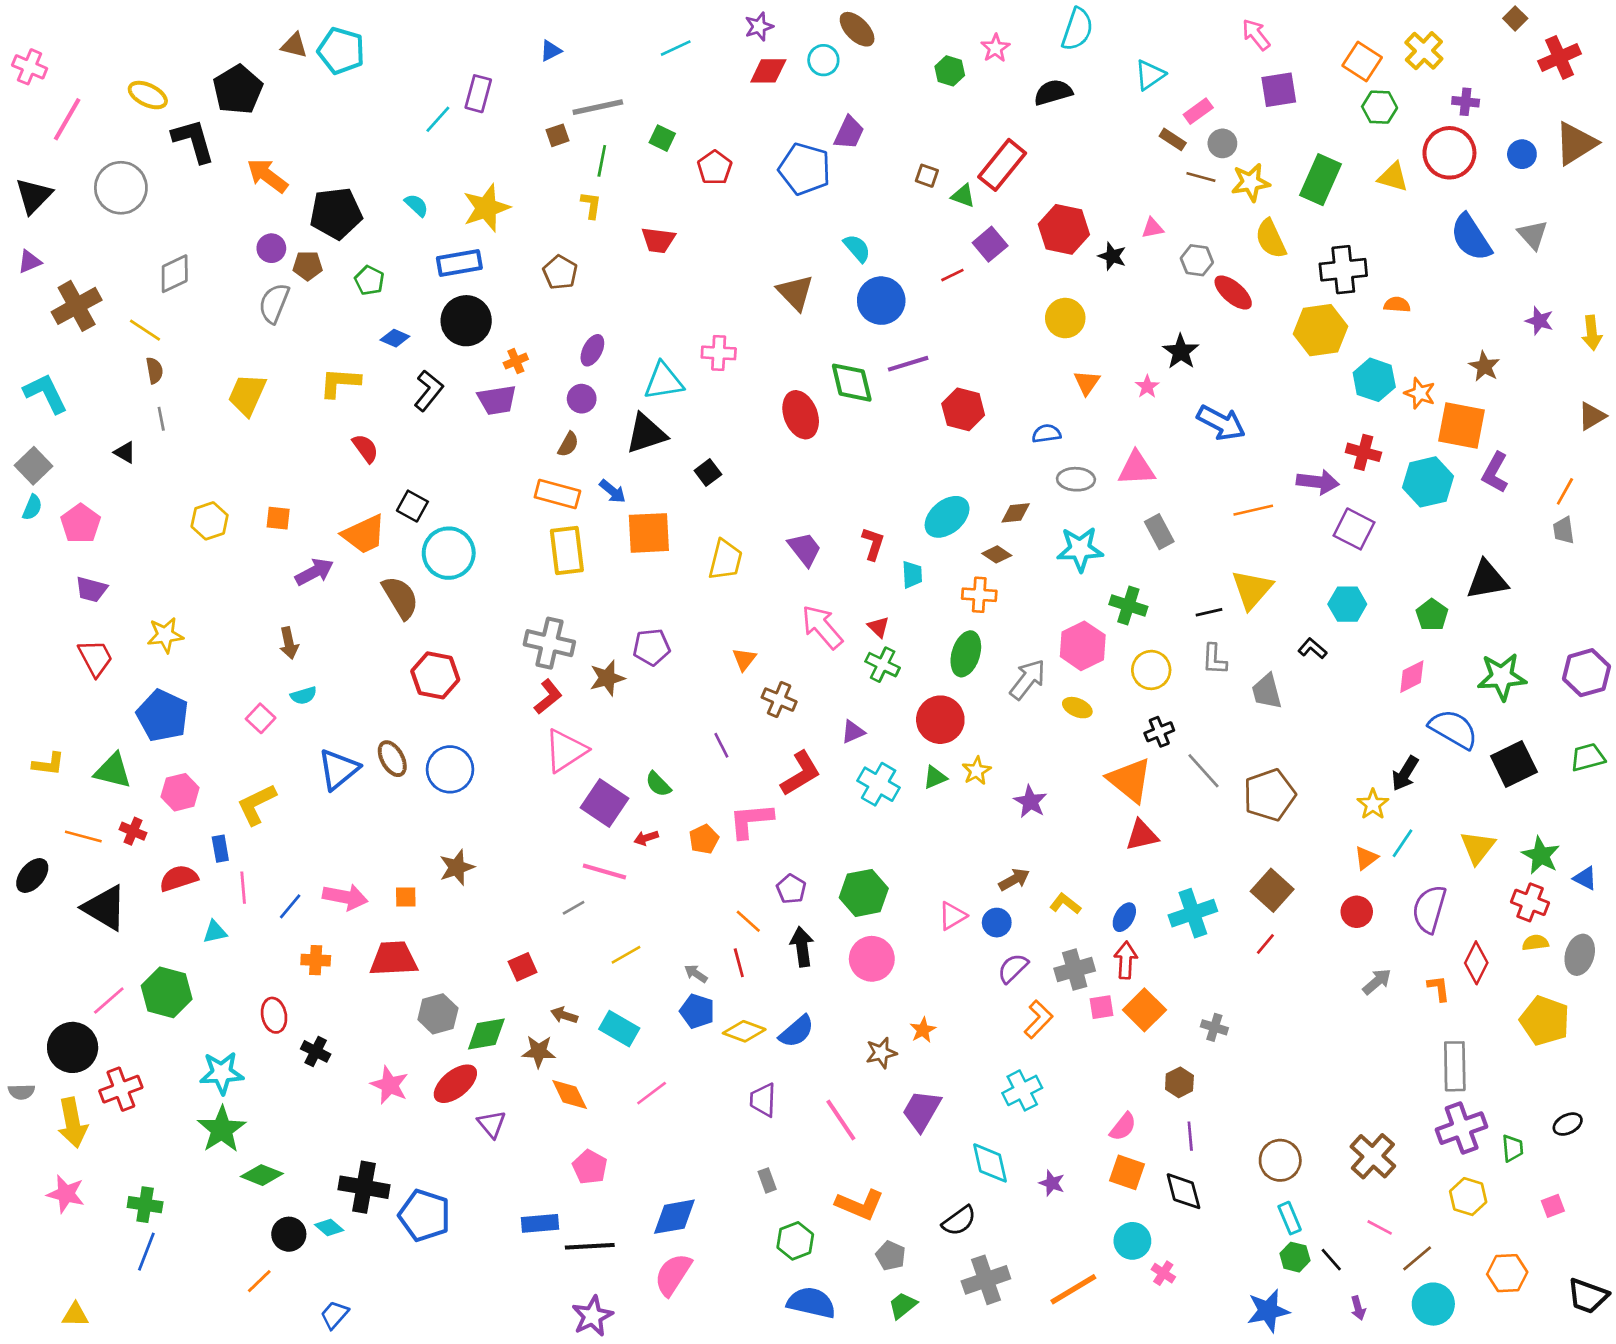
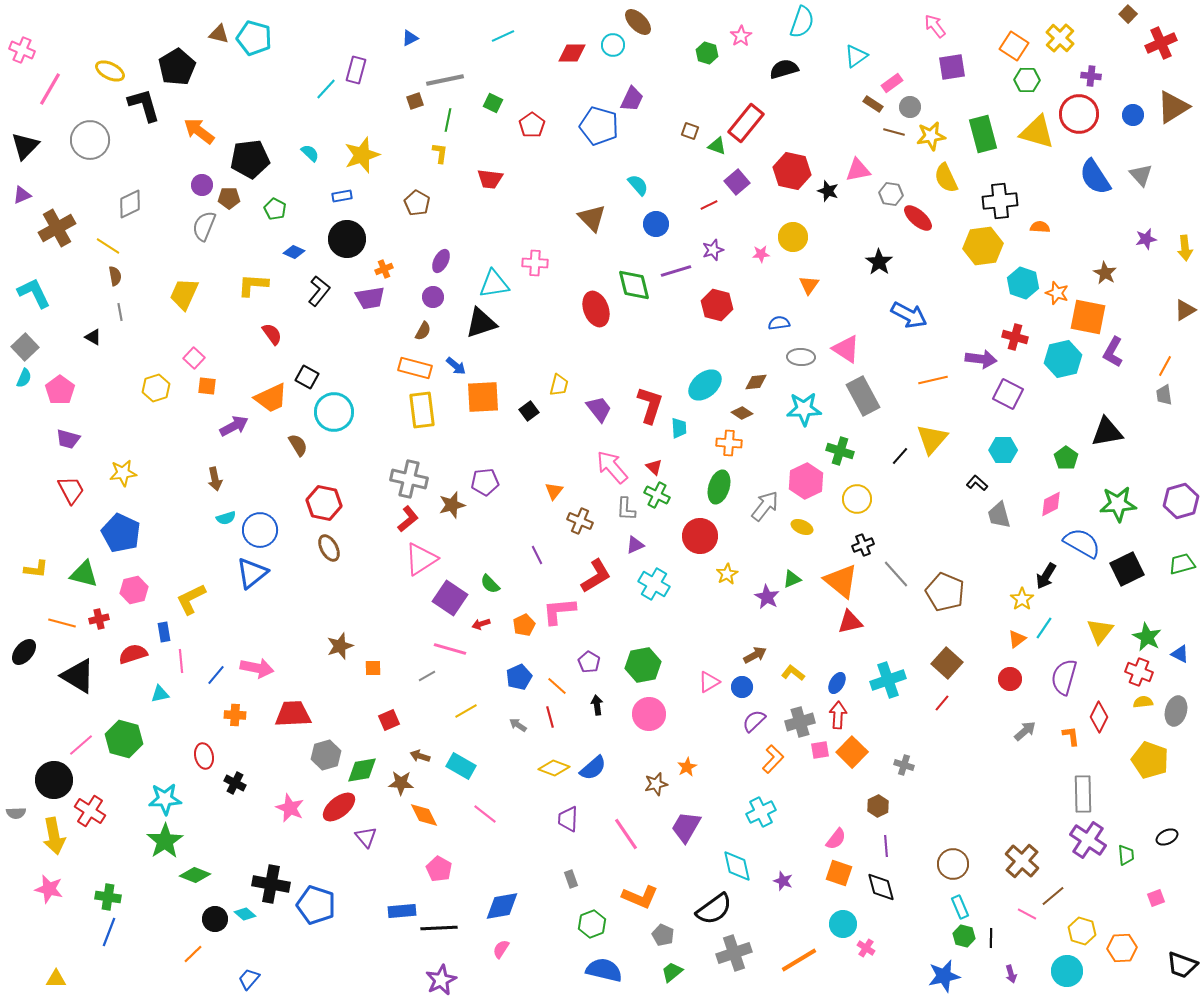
purple star: (759, 27) -> (713, 250), moved
yellow triangle: (1393, 177) -> (1037, 132), size x1.5
green rectangle: (1320, 180) -> (983, 134), turned -39
pink triangle: (1153, 228) -> (858, 170), size x1.5
blue rectangle: (459, 263) -> (342, 196), size x0.6
blue circle: (881, 301) -> (656, 224), size x0.7
purple star: (1539, 321) -> (1146, 239), turned -30
pink star: (1147, 387) -> (761, 254), moved, turned 30
pink triangle: (1136, 468) -> (846, 349), turned 36
black square: (708, 473) -> (529, 411), moved
gray rectangle: (1159, 532) -> (863, 396), size x1.5
red L-shape: (873, 544) -> (650, 405), size x1.5
yellow trapezoid: (725, 560) -> (559, 385), moved, size x0.7
brown semicircle: (400, 597) -> (298, 445), size x0.7
black line: (1209, 612) -> (900, 456), turned -36
gray L-shape: (1214, 659) -> (626, 509), moved
gray trapezoid: (1267, 691) -> (999, 515), moved
pink square: (261, 718) -> (194, 358), moved
brown ellipse: (392, 759) -> (329, 548), moved
blue circle: (450, 769) -> (260, 530), moved
green triangle: (935, 777) -> (792, 579), moved
brown pentagon: (1269, 795) -> (945, 592), turned -30
red cross: (133, 831) -> (99, 619), turned -36
orange square: (406, 897) -> (373, 668), moved
black arrow: (802, 947) -> (597, 705), size x0.7
blue pentagon: (697, 1011) -> (519, 677), moved, turned 30
red cross: (121, 1089) -> (90, 811), turned -36
pink line: (652, 1093) -> (485, 814), turned 75
purple cross: (1462, 1128) -> (1088, 840), turned -36
yellow hexagon: (1468, 1197) -> (1082, 931), moved
black semicircle: (959, 1221) -> (714, 909), size x1.4
brown line: (1417, 1258) -> (1053, 896), moved
black line: (1331, 1260) -> (991, 938), turned 42
pink semicircle: (673, 1274) -> (501, 949), size x0.6

